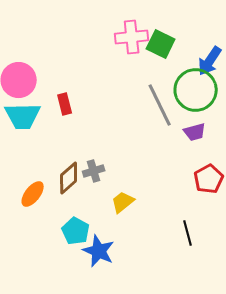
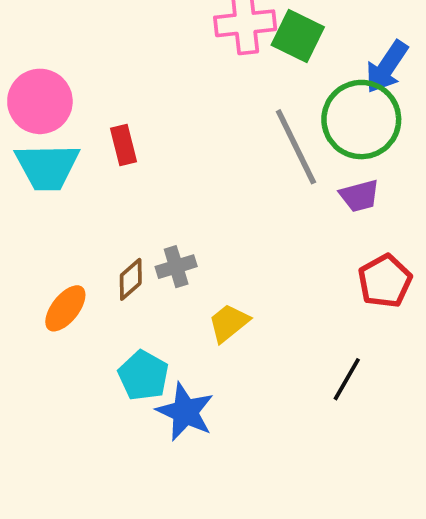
brown diamond: (69, 178) -> (131, 279), size x0.7
black line: (188, 233) -> (347, 379), turned 45

